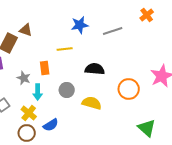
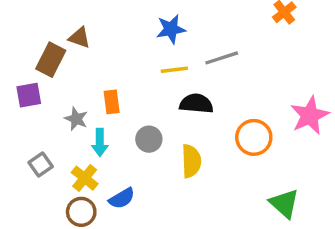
gray line: (113, 31) -> (222, 58), moved
yellow line: (65, 49) -> (174, 70), moved
yellow semicircle: (92, 103) -> (191, 161), turned 72

